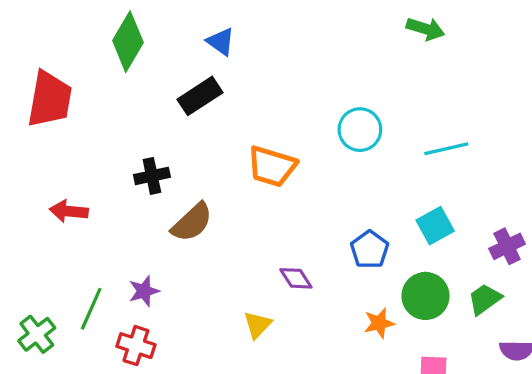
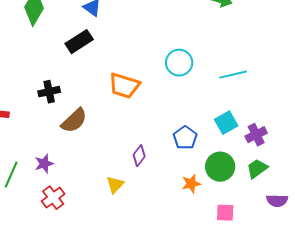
purple cross: (507, 246) -> (256, 135), moved
purple diamond: (296, 278) -> (139, 156), turned 70
red cross: (136, 346) -> (53, 198), moved, turned 35

